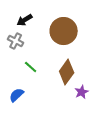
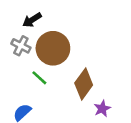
brown circle: (64, 31) -> (53, 48), moved

